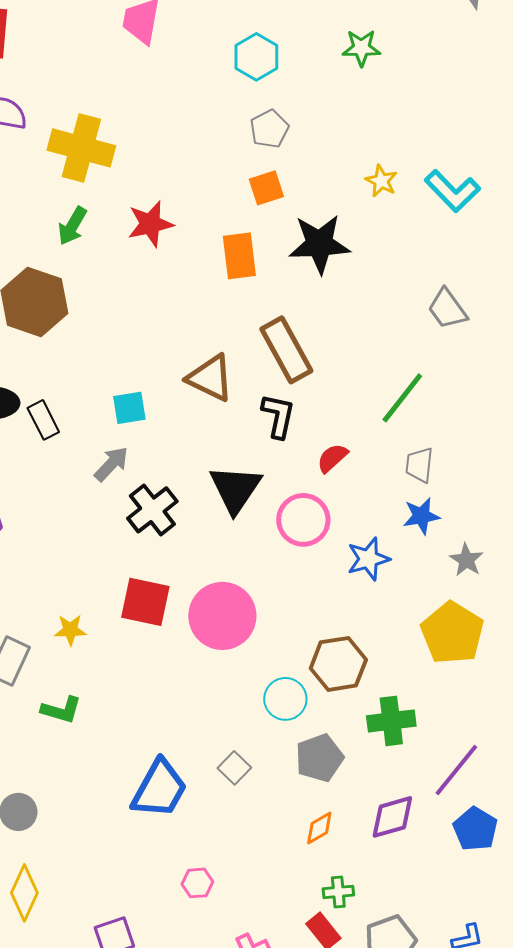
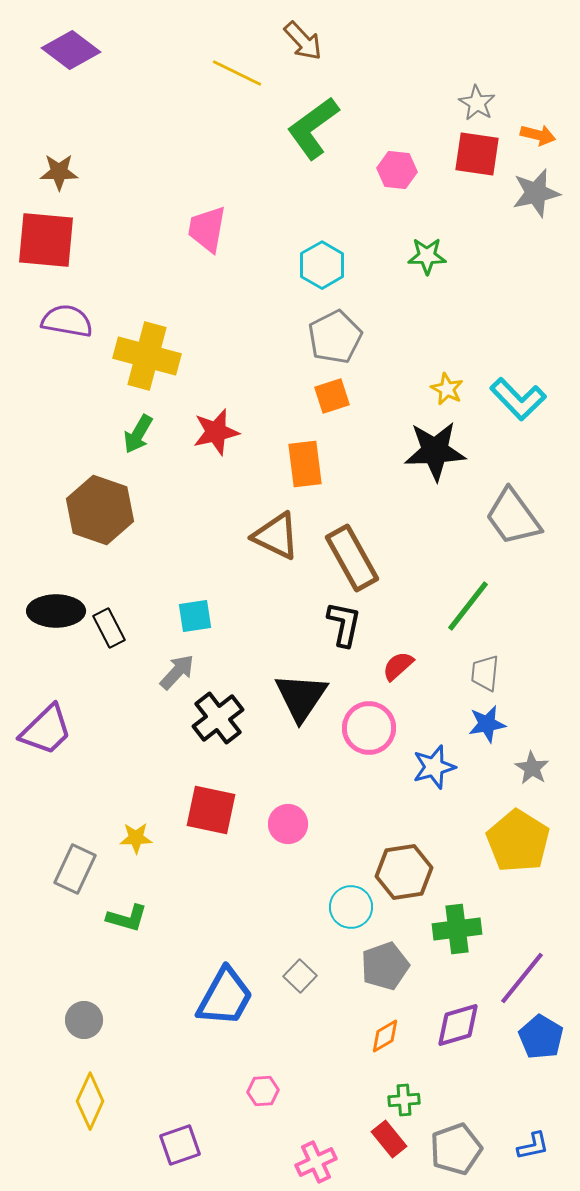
gray pentagon: (269, 129) -> (335, 337), size x1.4
black star: (319, 244) -> (435, 451), moved
gray trapezoid: (447, 309) -> (513, 517), size x1.4
brown triangle: (210, 378) -> (276, 536), moved
pink circle: (222, 616) -> (288, 824), size x0.6

